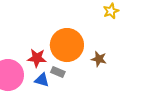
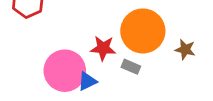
blue triangle: (42, 80) -> (87, 81), moved, turned -42

